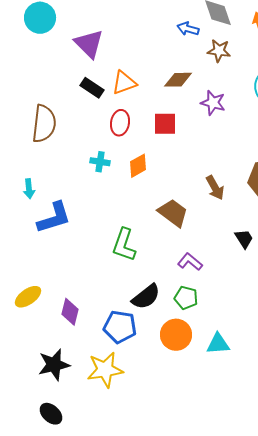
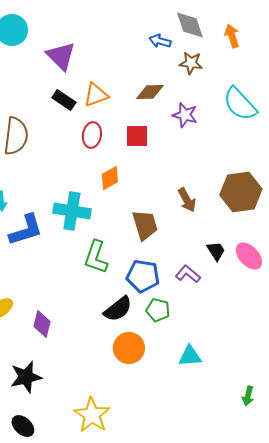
cyan cross: (100, 162) -> (72, 211), moved, size x1.8
brown trapezoid: (173, 213) -> (145, 225), turned 36
purple L-shape: (190, 262) -> (188, 274), moved
blue pentagon: (120, 327) -> (143, 276), moved
orange circle: (176, 335) -> (129, 348), moved
yellow star: (105, 370) -> (92, 415), moved, turned -30

